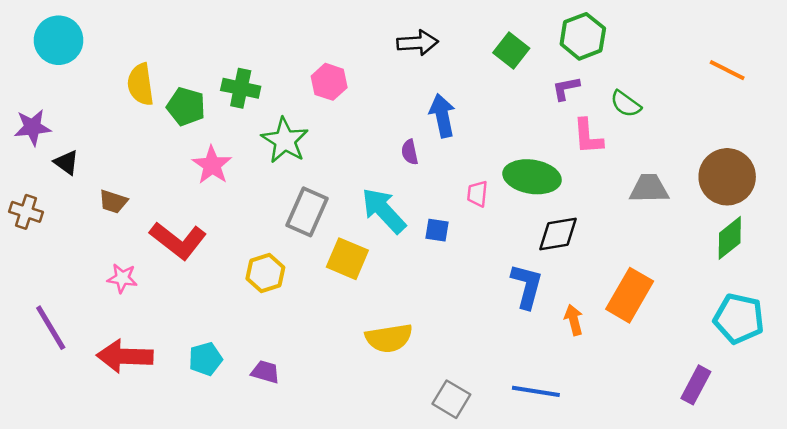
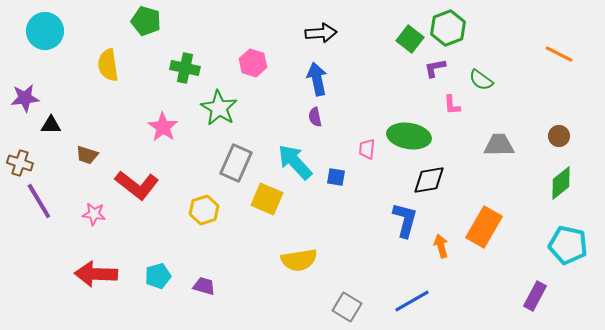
green square: (511, 51) -> (410, 39), moved
green pentagon: (186, 107) -> (146, 21), moved
blue arrow: (442, 116) -> (317, 79), moved
pink L-shape: (588, 136) -> (452, 105), size x0.7
black triangle: (66, 162) -> (51, 125), turned -35
brown circle: (727, 177) -> (559, 136), size x0.5
purple line: (51, 328) -> (39, 201), moved
blue line: (536, 391) -> (412, 301), turned -39

